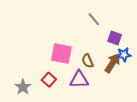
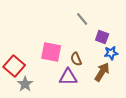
brown arrow: (113, 63) -> (102, 72), moved
red square: (49, 80) -> (14, 66), moved, size x1.5
gray star: (23, 87) -> (25, 84), moved

